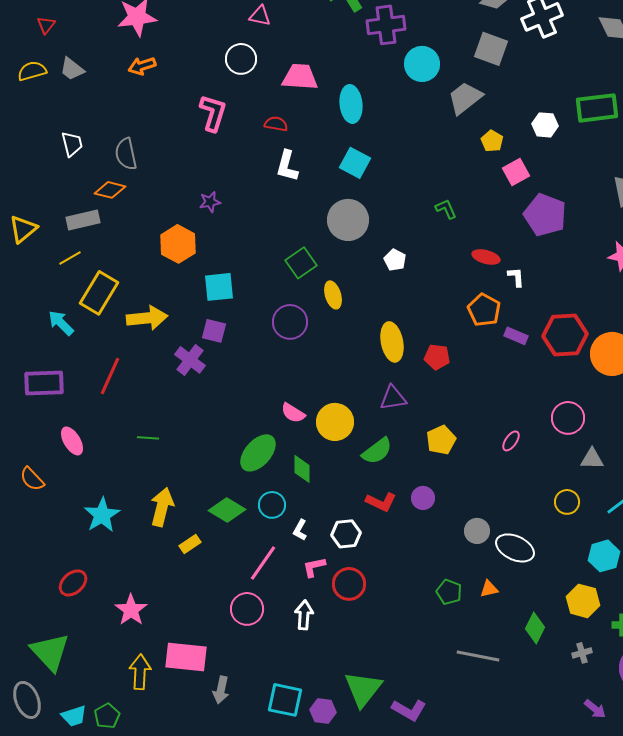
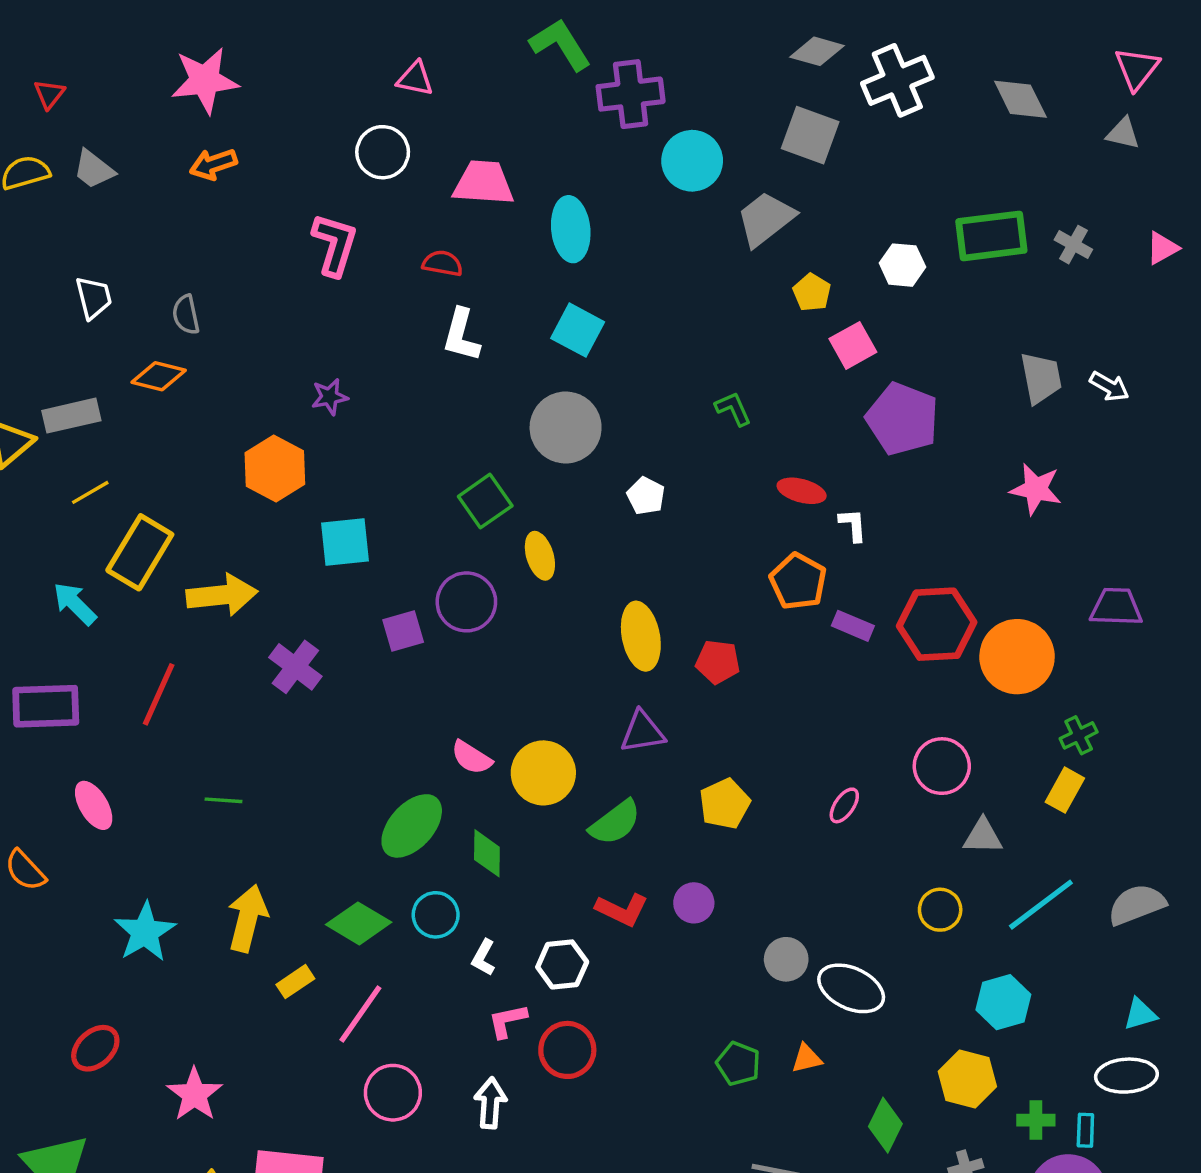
gray semicircle: (126, 154) -> (186, 315), size x0.7
gray rectangle: (83, 220) -> (71, 416), moved
purple square: (214, 331) -> (403, 631), moved, turned -30
pink line: (263, 563) -> (360, 1014), moved

